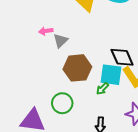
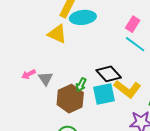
green arrow: (102, 89) -> (81, 85), moved

